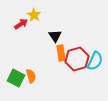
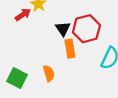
red hexagon: (77, 59) -> (86, 29), moved
orange semicircle: (31, 76) -> (49, 73), moved

